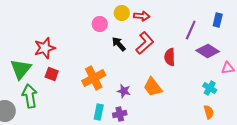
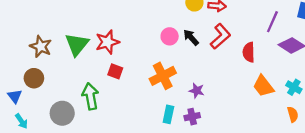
pink circle: (100, 24) -> (170, 36), moved
green triangle: (21, 69) -> (77, 44), moved
orange trapezoid: (153, 87) -> (263, 86), moved

